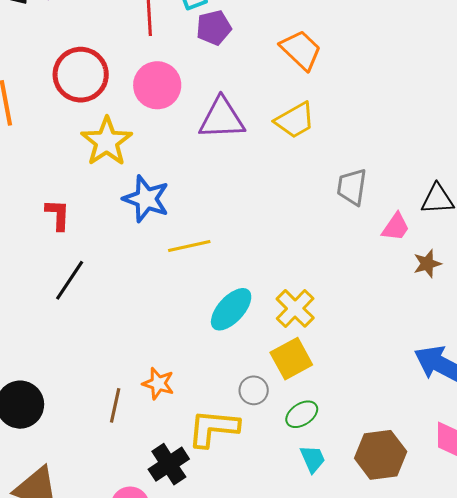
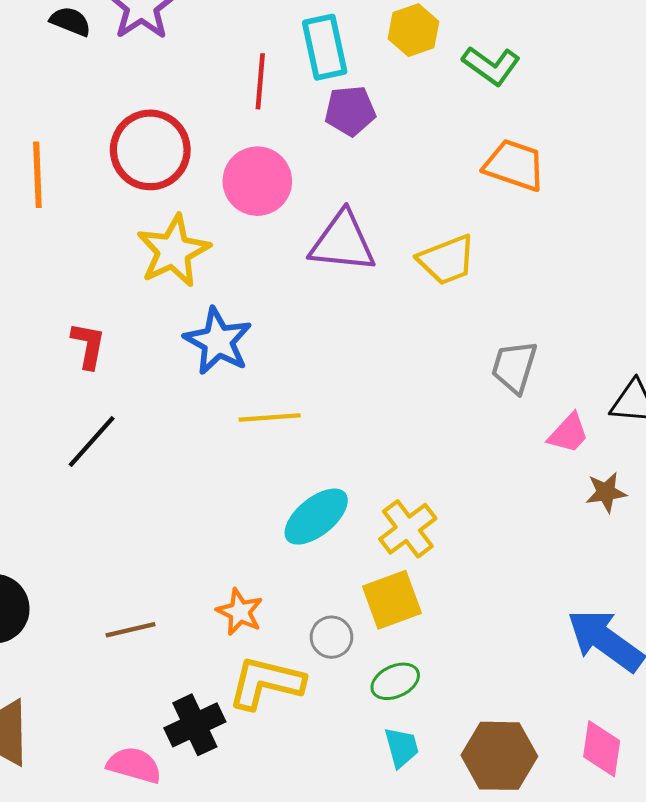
orange trapezoid: (301, 50) -> (514, 165), moved, turned -33
orange star: (158, 384) -> (240, 612), moved
brown line: (115, 405) -> (131, 630), turned 56

